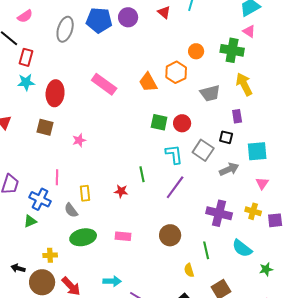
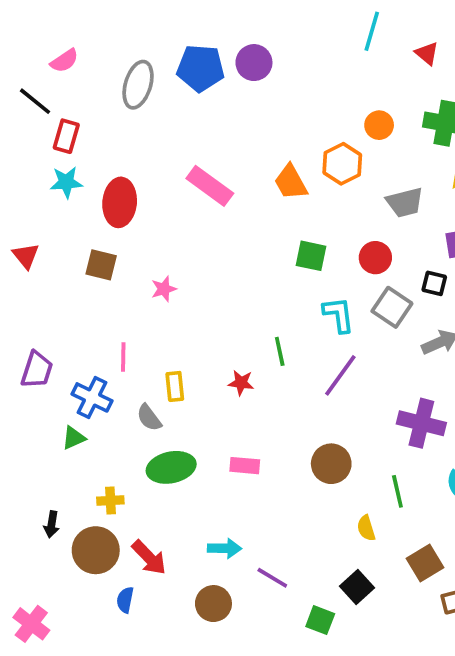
red triangle: (164, 12) -> (427, 53), moved
red circle: (182, 123) -> (375, 258), moved
black arrow: (18, 268) -> (52, 524), turned -96

